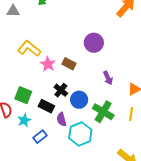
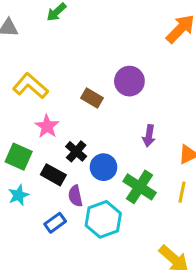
pink star: (48, 64) -> (47, 126), moved
brown rectangle: (69, 64) -> (92, 98), moved
purple arrow: (108, 78) -> (149, 136), turned 32
blue rectangle: (40, 137) -> (55, 223), moved

